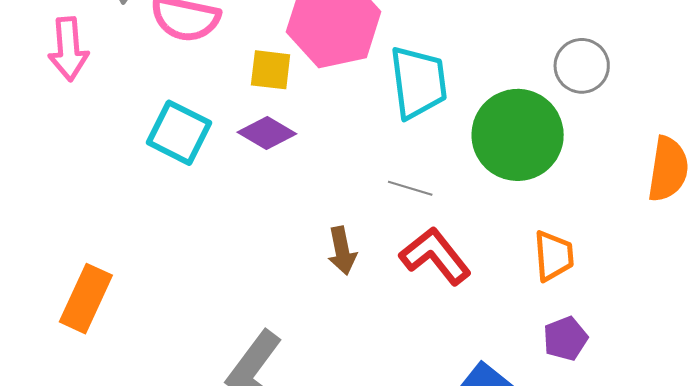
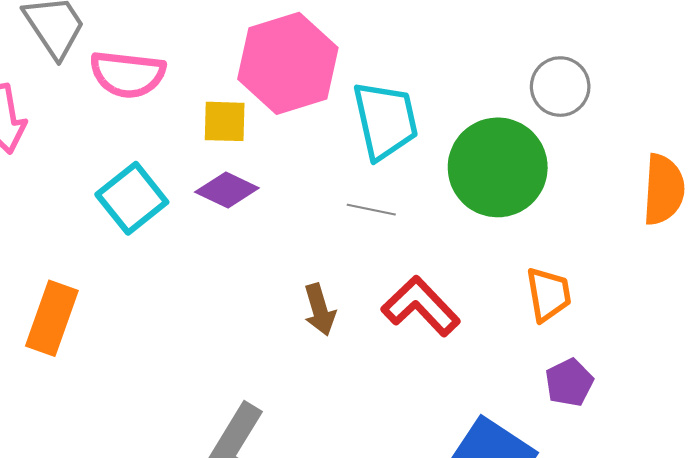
cyan square: (179, 133) -> (132, 198), turned 30
gray line: (410, 188) -> (371, 210), moved
orange rectangle: (86, 299) -> (52, 318), moved

